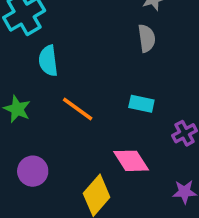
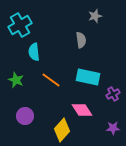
gray semicircle: (147, 38) -> (81, 40), moved
cyan rectangle: (141, 104) -> (88, 77), size x1.6

